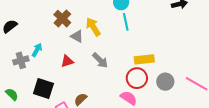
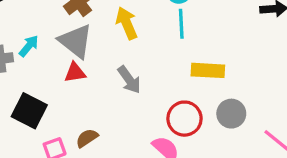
gray triangle: (77, 36) -> (76, 41), moved, size x1.6
yellow rectangle: (144, 59) -> (208, 70), moved
gray circle: (165, 82) -> (231, 114), moved

